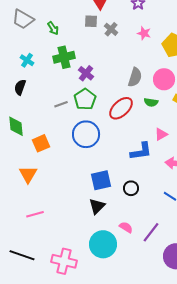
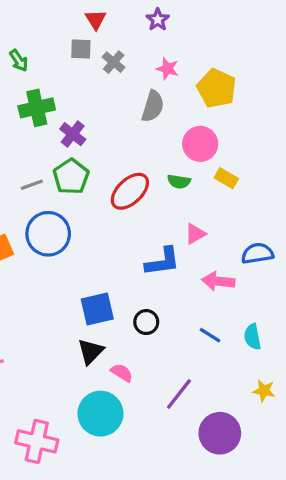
gray semicircle: (135, 77) -> (153, 106), moved
blue circle: (86, 134) -> (48, 234), moved
pink semicircle: (126, 227) -> (122, 373), moved

